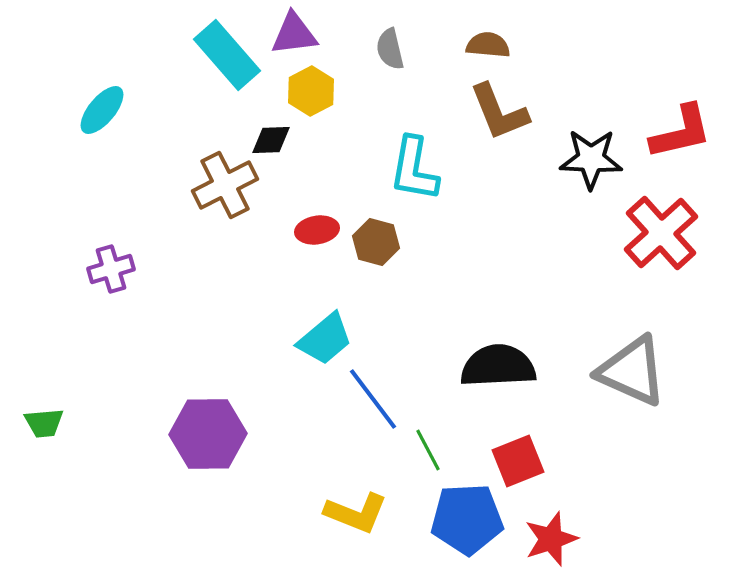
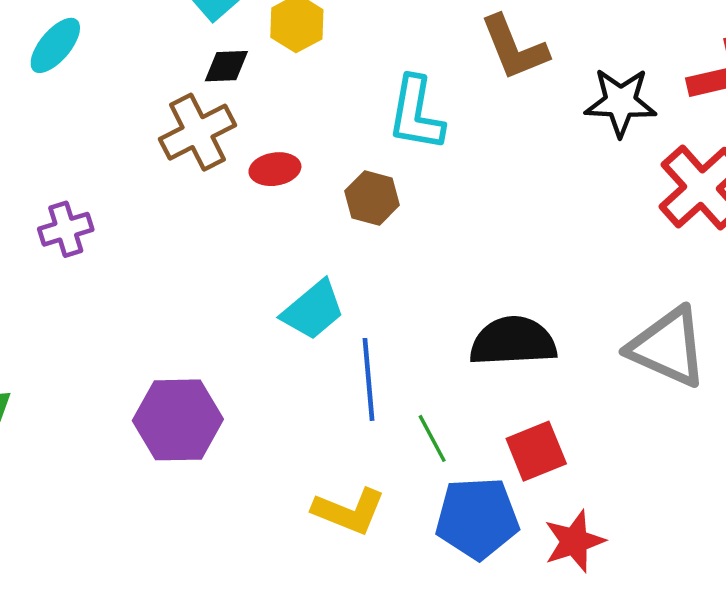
black diamond: (271, 140) -> (226, 66), moved
red ellipse: (317, 230) -> (275, 169), moved
blue line: (373, 399) -> (369, 379), turned 32

